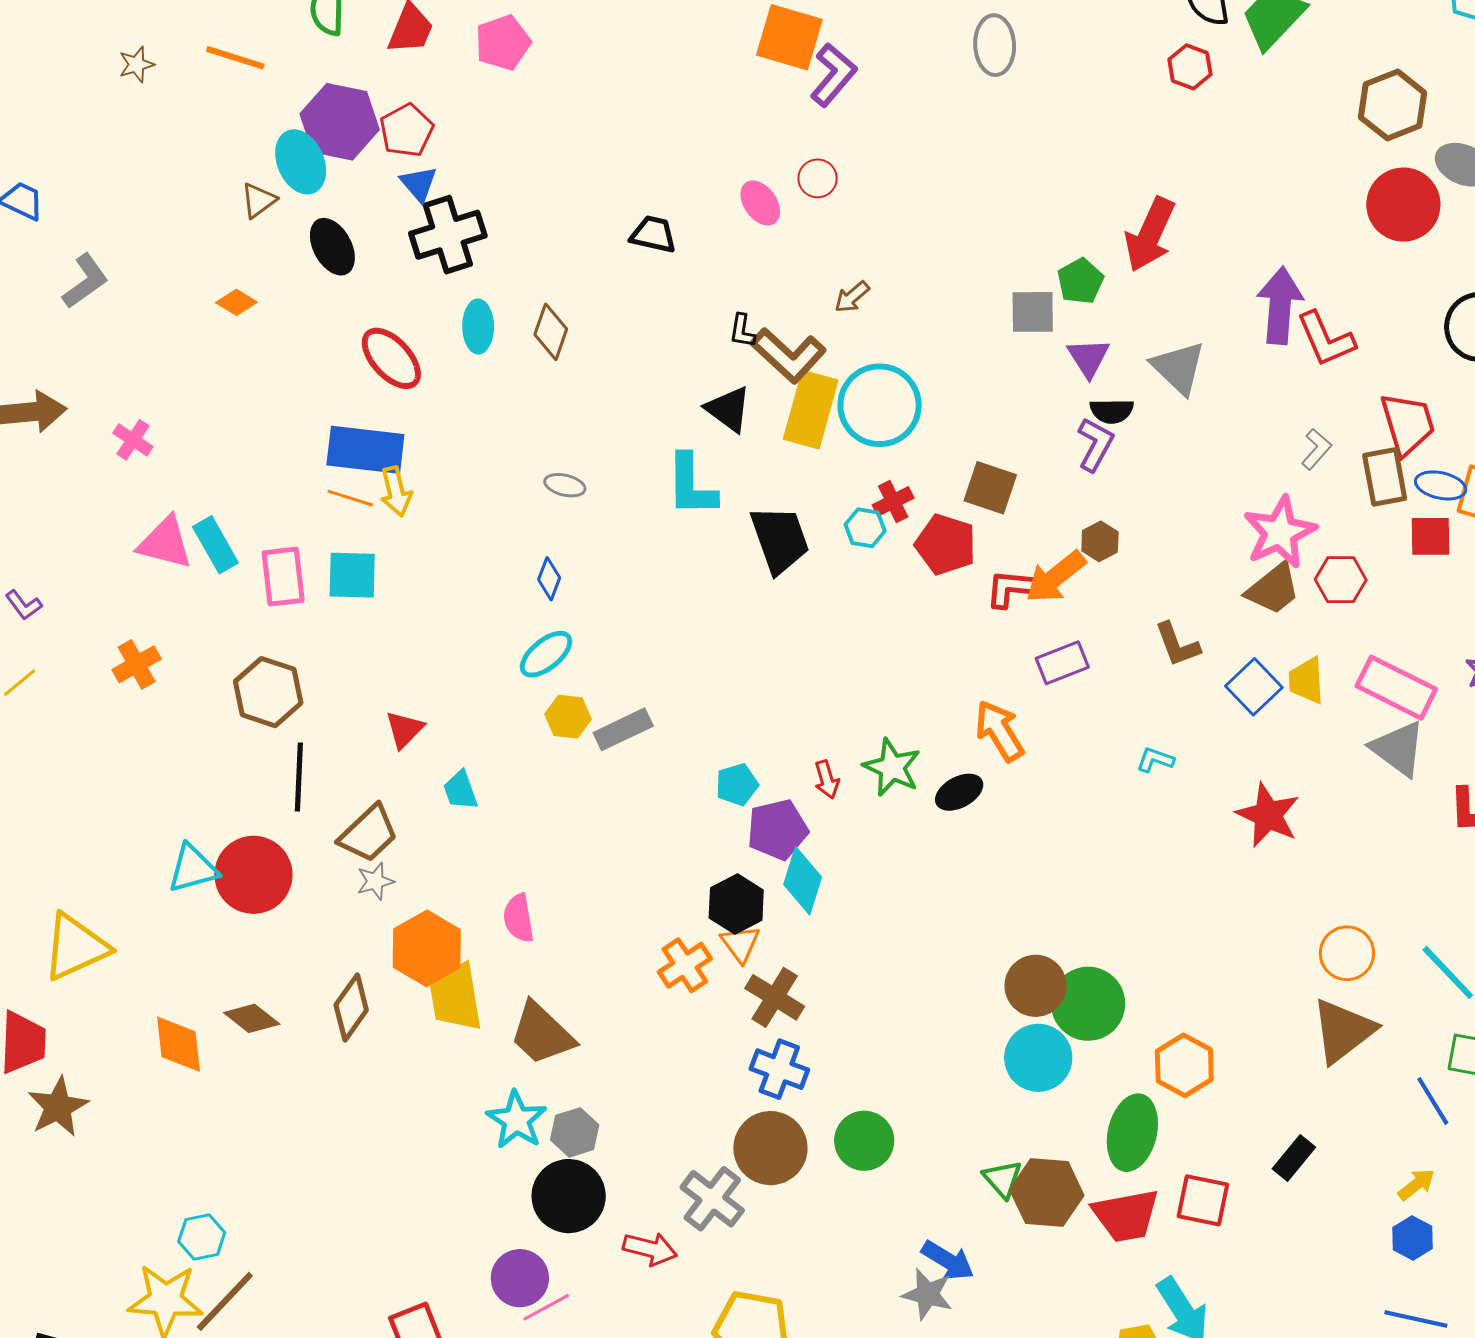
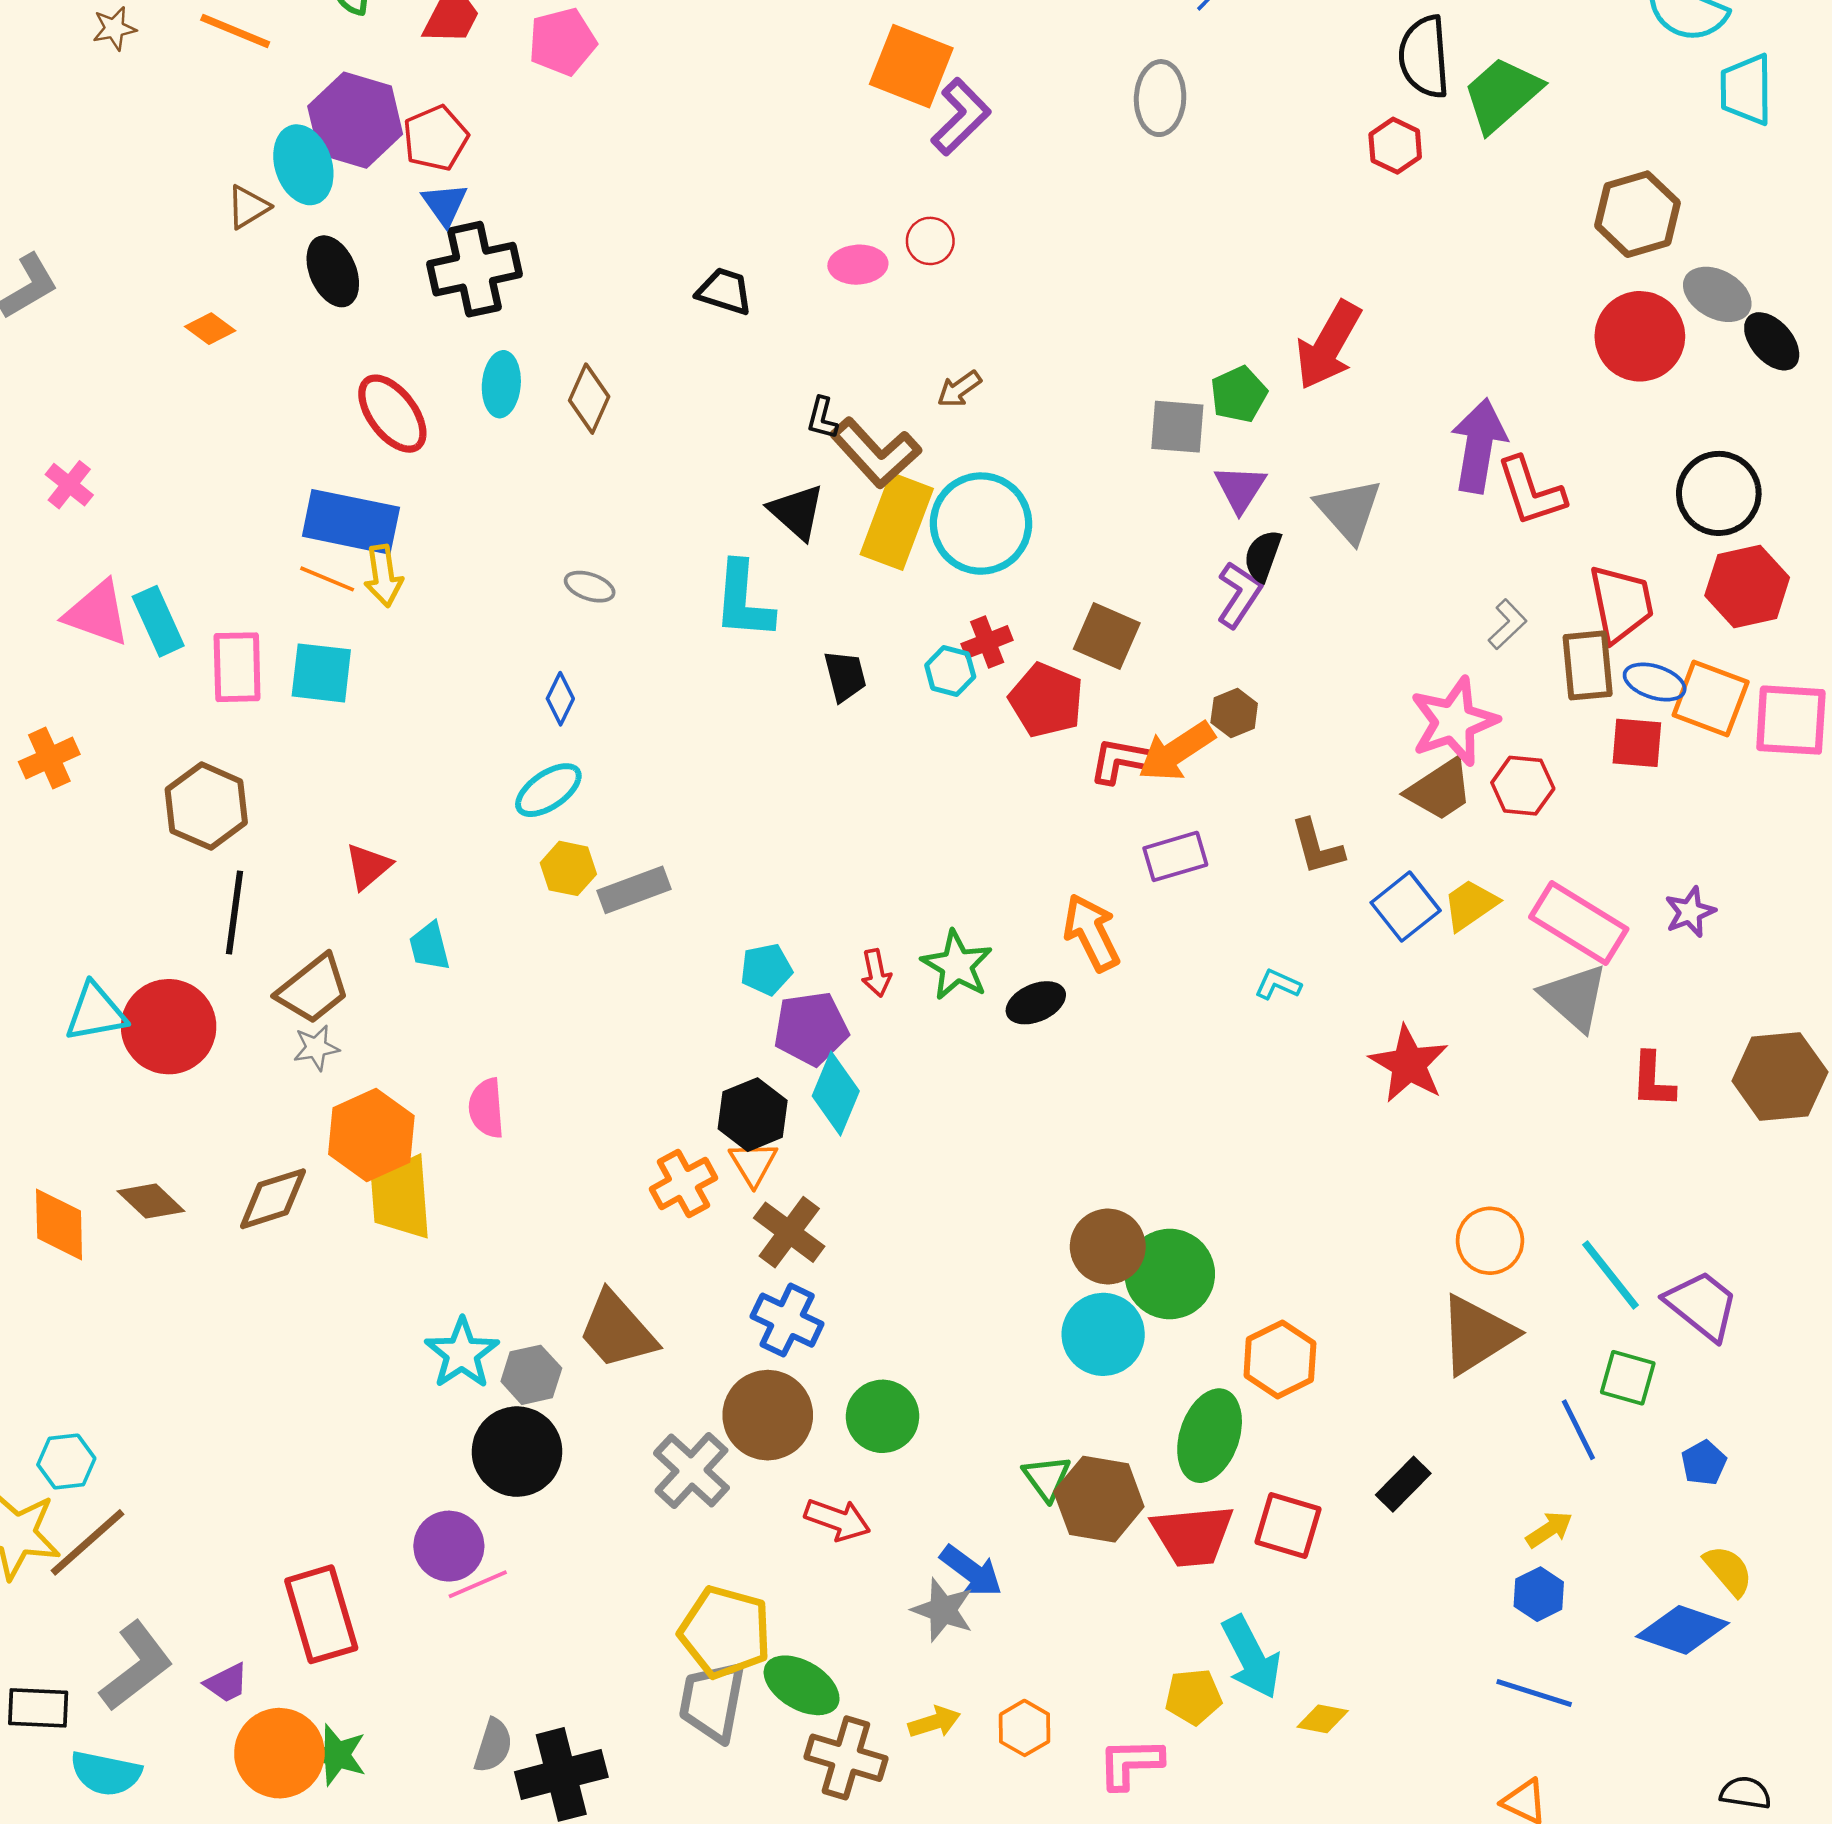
pink ellipse: (760, 203) -> (858, 265), turned -63
black semicircle: (1112, 411) -> (1263, 556), turned 105
black trapezoid: (780, 539) -> (845, 676), size x0.6
yellow trapezoid: (1306, 681) -> (1470, 905), turned 54
brown diamond: (351, 1008) -> (273, 1199), turned 32
brown trapezoid: (542, 1034) -> (617, 1331), moved
red arrow: (650, 1249) -> (837, 1520), moved

